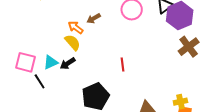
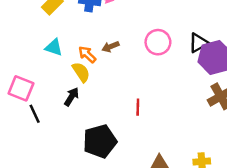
cyan triangle: (51, 62) -> (54, 47), moved, turned 35
black arrow: (68, 63) -> (72, 97), turned 147

